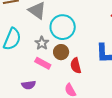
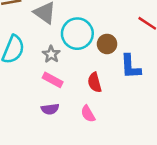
brown circle: (61, 52) -> (107, 44), moved
purple semicircle: (29, 85) -> (50, 109), moved

